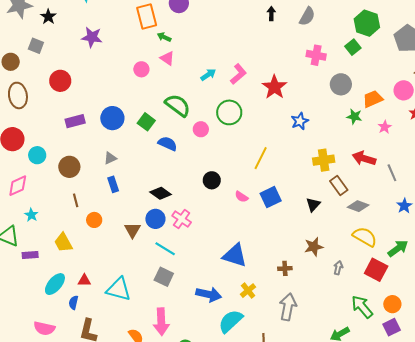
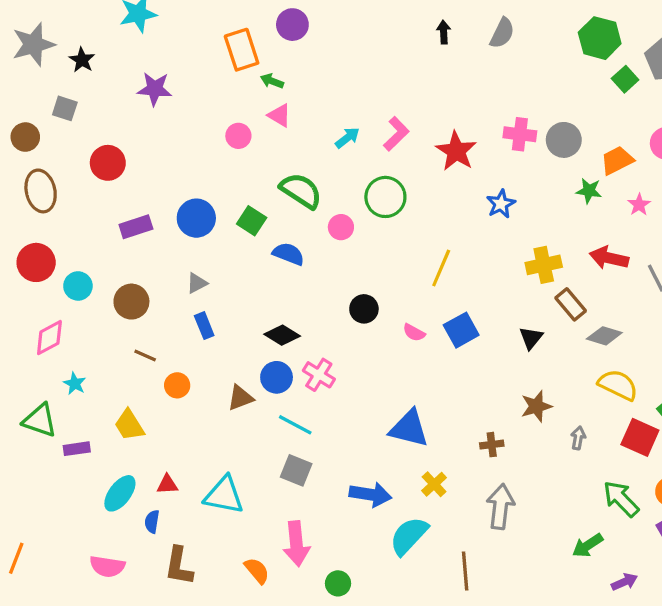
green square: (353, 47) -> (625, 79), moved
pink cross: (316, 55) -> (520, 134), moved
brown line: (76, 200) -> (145, 355), turned -48
brown triangle: (132, 230) -> (240, 398), turned 42

